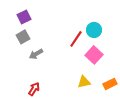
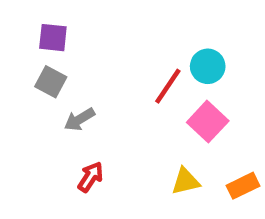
purple square: (24, 17) -> (53, 38), turned 32
gray square: (23, 37) -> (51, 82), turned -32
red arrow: (34, 89) -> (90, 177), moved

